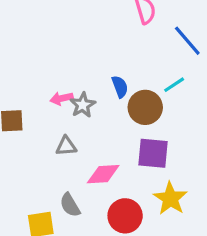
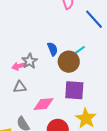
cyan line: (174, 85) -> (79, 51), moved
pink arrow: (61, 98) -> (19, 66), moved

